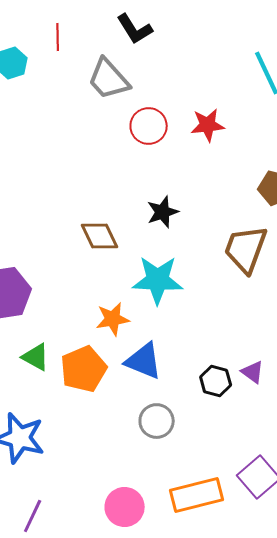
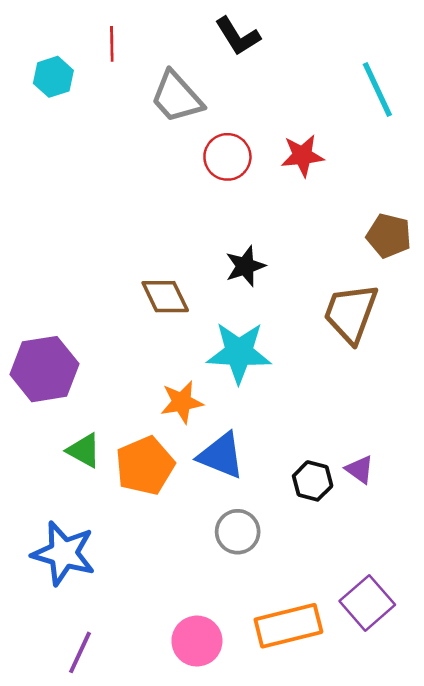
black L-shape: (135, 29) -> (238, 36), moved

